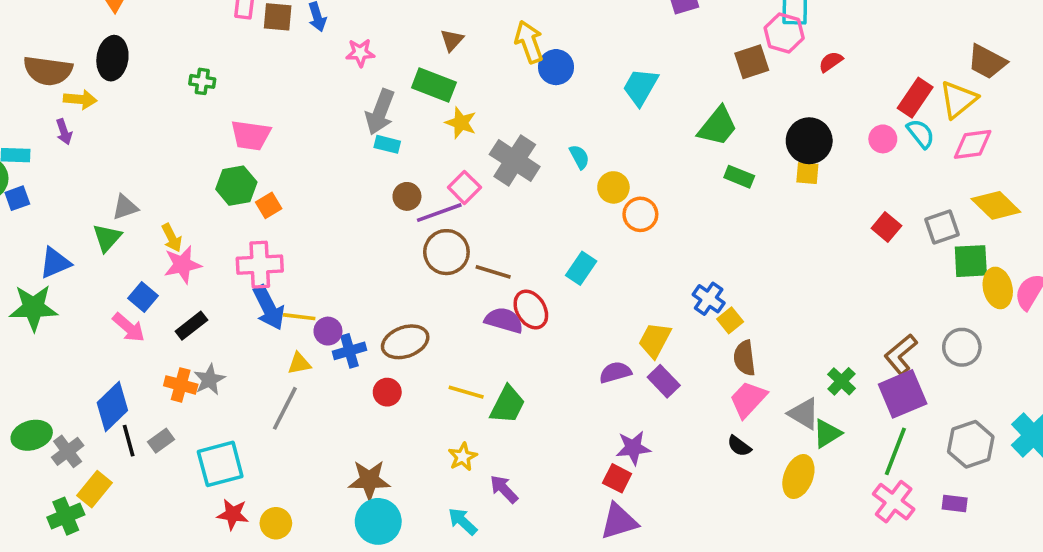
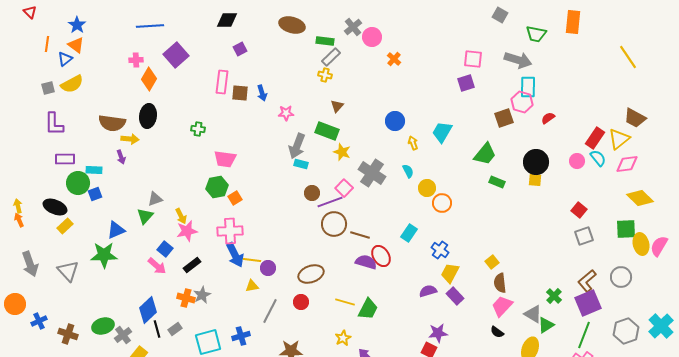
yellow arrow: (529, 42) -> (413, 143), moved, size x0.6
gray square: (942, 227) -> (584, 236), moved
blue cross: (709, 299) -> (440, 250), moved
blue cross: (349, 351) -> (241, 336), moved
gray line: (285, 408) -> (270, 311), moved

